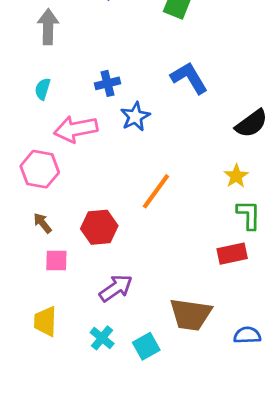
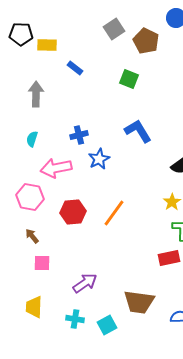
red hexagon: (99, 227) -> (73, 212), moved
cyan cross: (102, 338) -> (75, 319), turned -30

